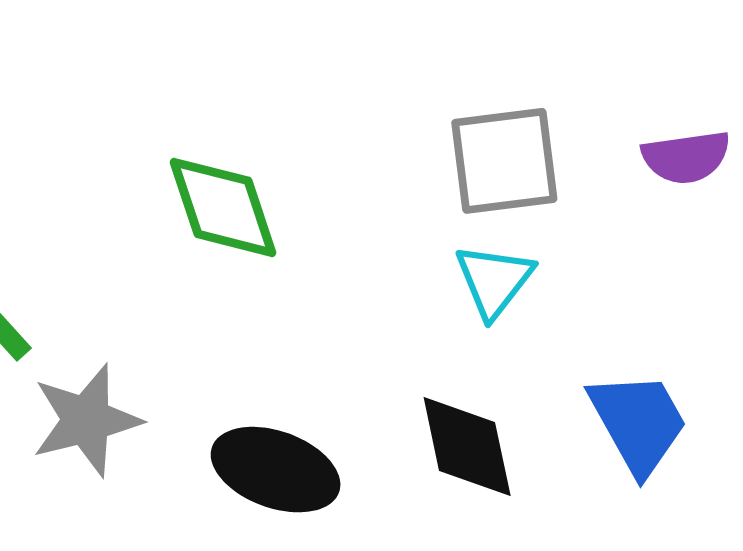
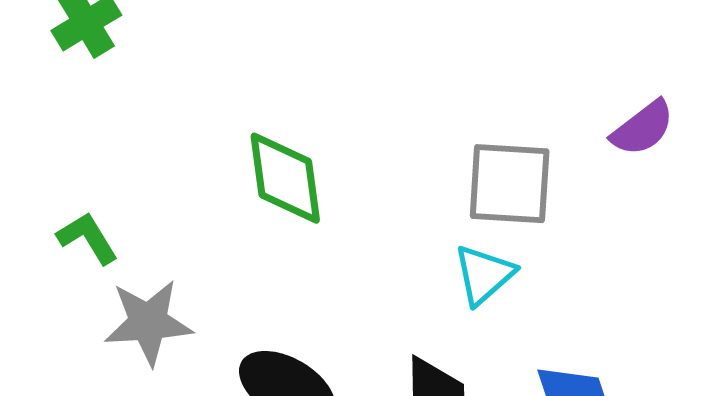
purple semicircle: (686, 157) -> (643, 128), moved, turned -40

